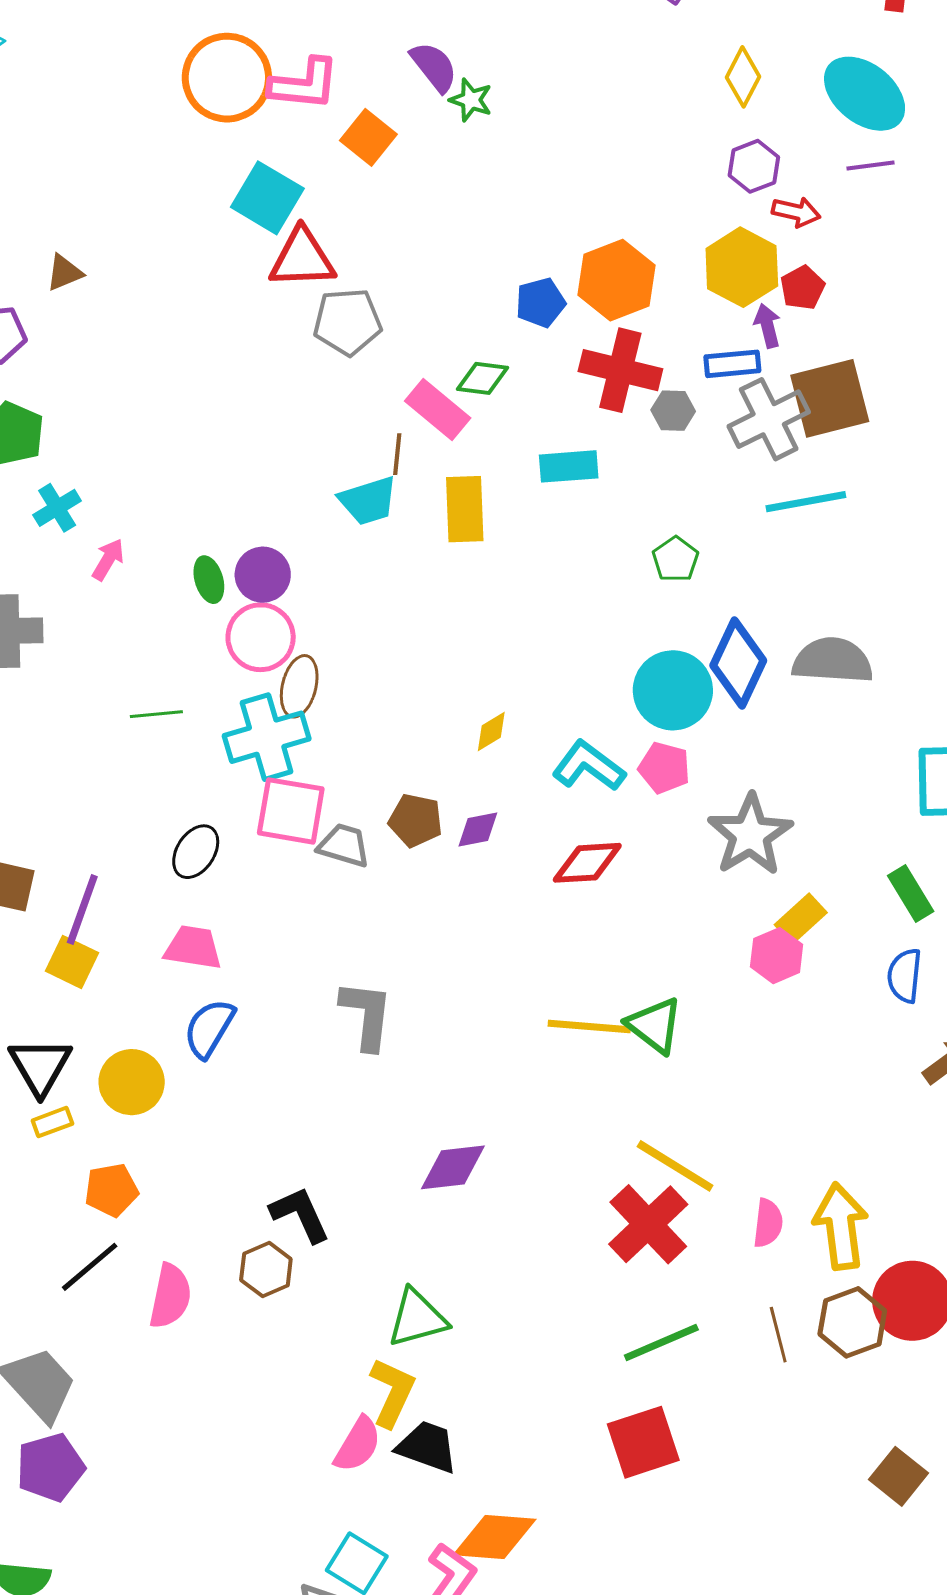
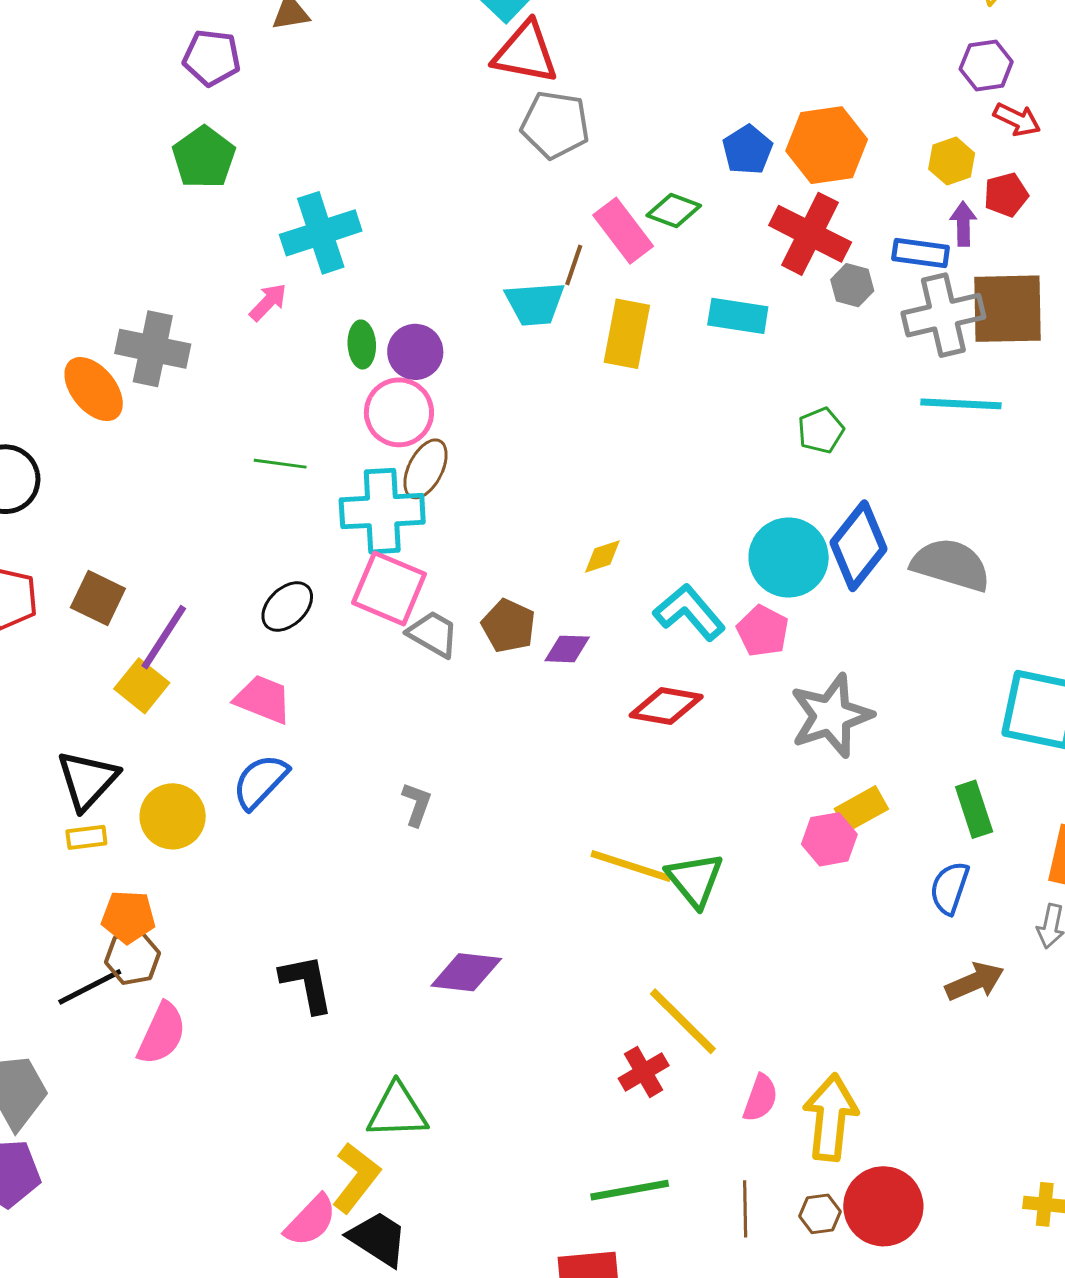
yellow hexagon: (742, 267) -> (952, 161), size x0.6
blue pentagon: (540, 303) -> (748, 150), turned -30
cyan cross: (57, 508) -> (321, 233), moved, size x1.6
gray L-shape: (367, 1015) -> (417, 804), size x0.6
red cross: (648, 1224) -> (644, 1072), size x0.6
brown hexagon: (266, 1269) -> (133, 958), moved
brown hexagon: (852, 1322) -> (820, 1214), size x0.6

